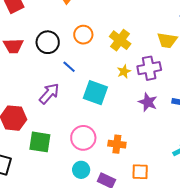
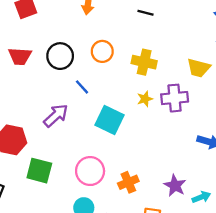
yellow cross: (120, 40) -> (144, 62), turned -30
purple star: (148, 102) -> (175, 186), moved
orange cross: (117, 144) -> (128, 182), turned -36

